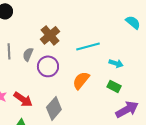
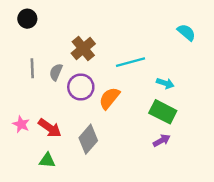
orange semicircle: (81, 80) -> (109, 98), moved
green rectangle: (114, 86) -> (163, 112), size x1.5
purple arrow: (127, 109) -> (162, 140), moved, size x0.6

